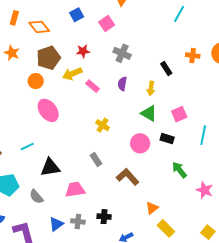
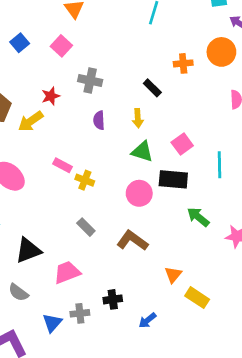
red star: (83, 51) -> (51, 96), moved
pink rectangle: (93, 86) -> (63, 165), moved
black rectangle: (167, 139) -> (173, 179), size x1.5

